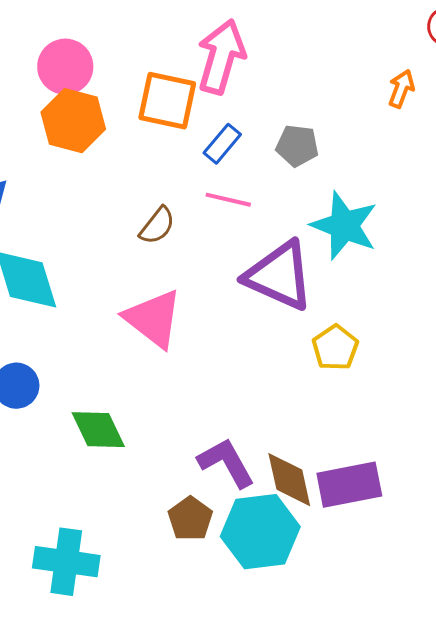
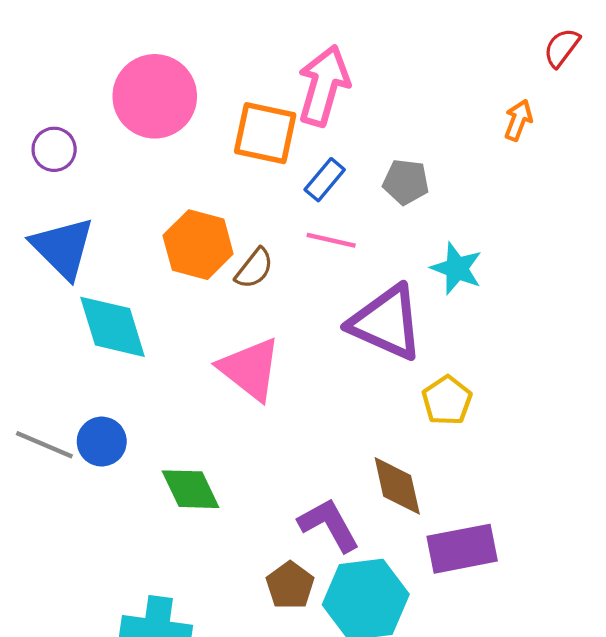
pink circle: (65, 67) -> (155, 96), size x1.4
orange hexagon: (73, 121) -> (198, 245), moved
cyan star: (344, 226) -> (457, 268), size x0.7
brown diamond: (289, 480) -> (397, 486), moved

